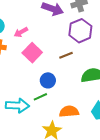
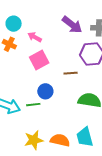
pink arrow: (21, 32) -> (35, 37), turned 40
orange semicircle: (69, 112) -> (60, 140), moved

